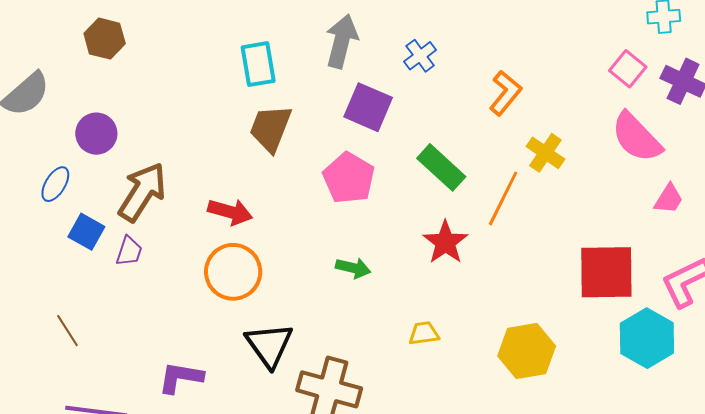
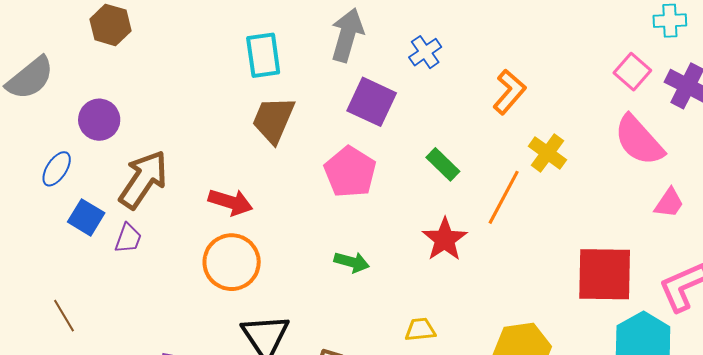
green rectangle: (441, 167) -> (443, 164), size x0.7

